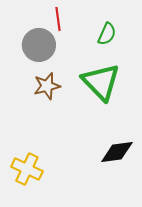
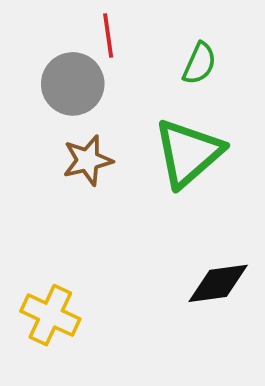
green triangle: (101, 82) -> (188, 153), turned 33

